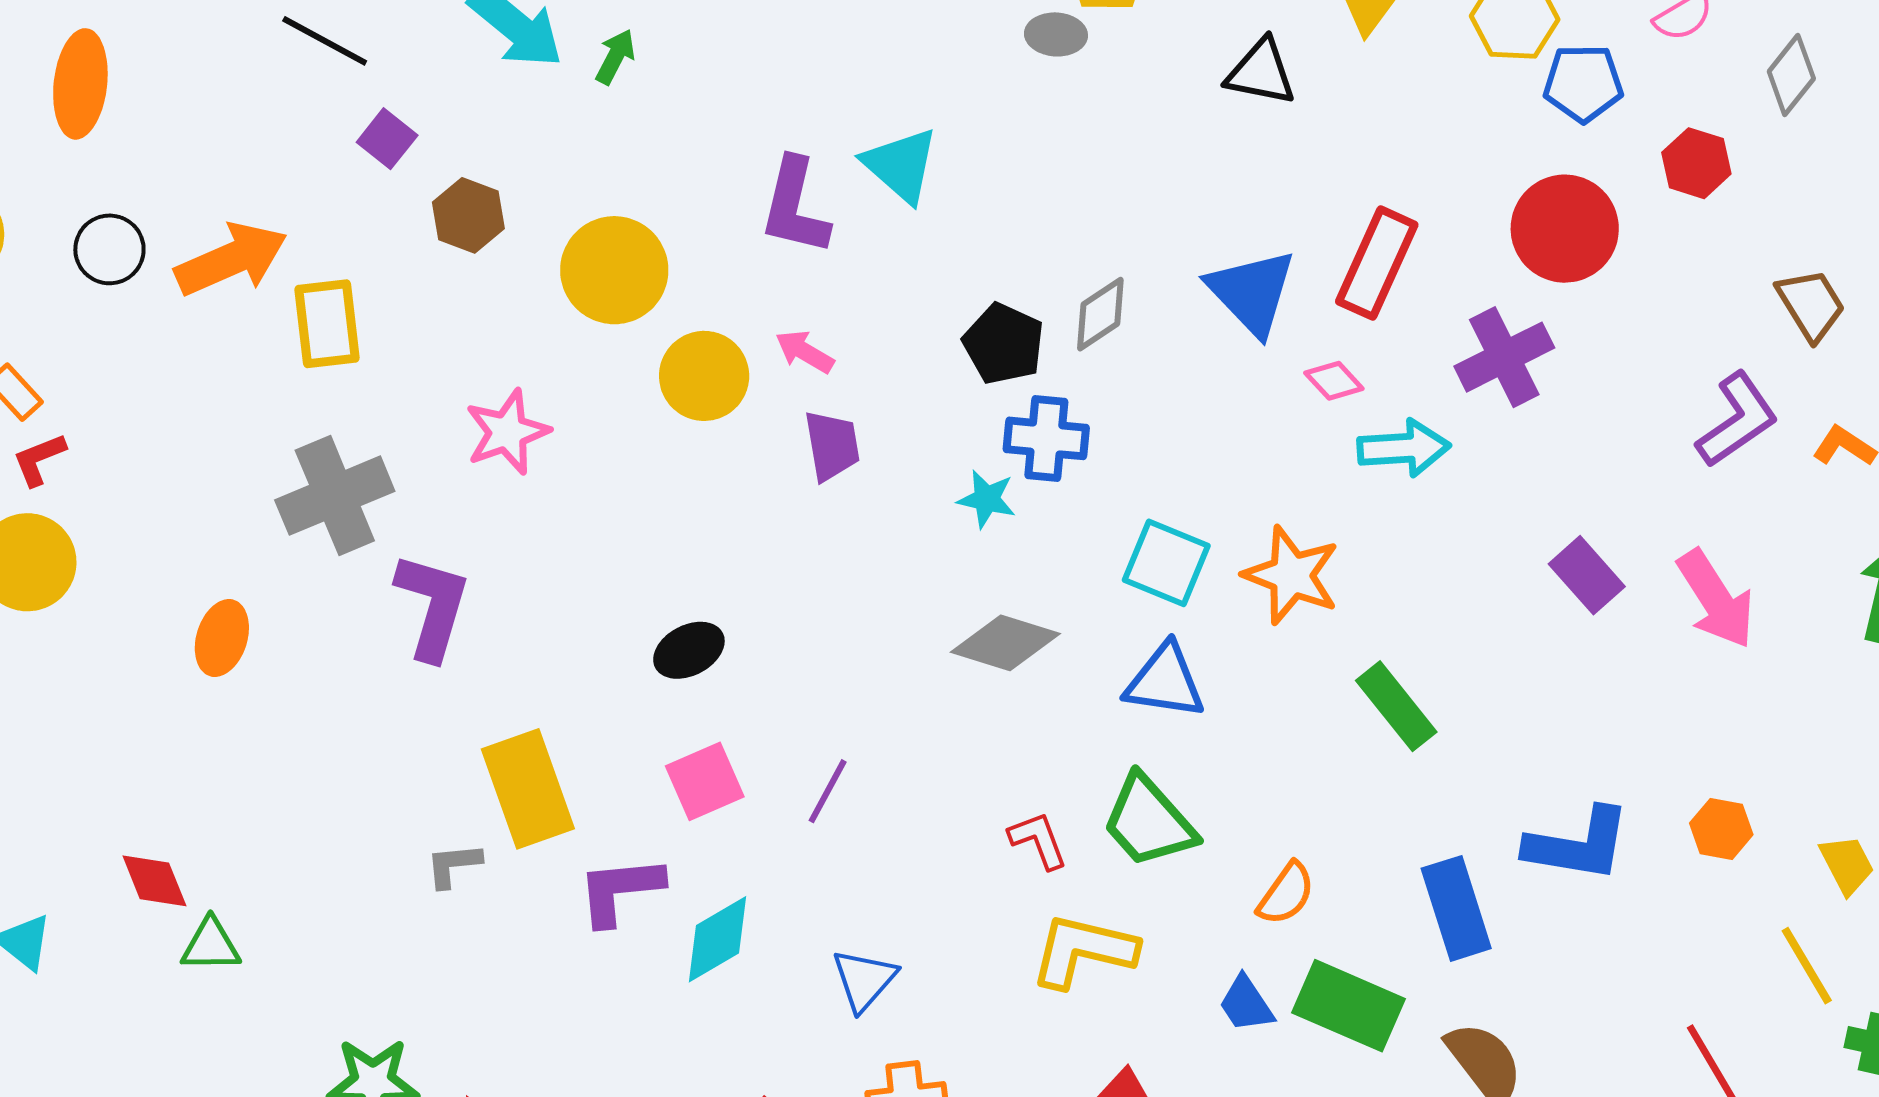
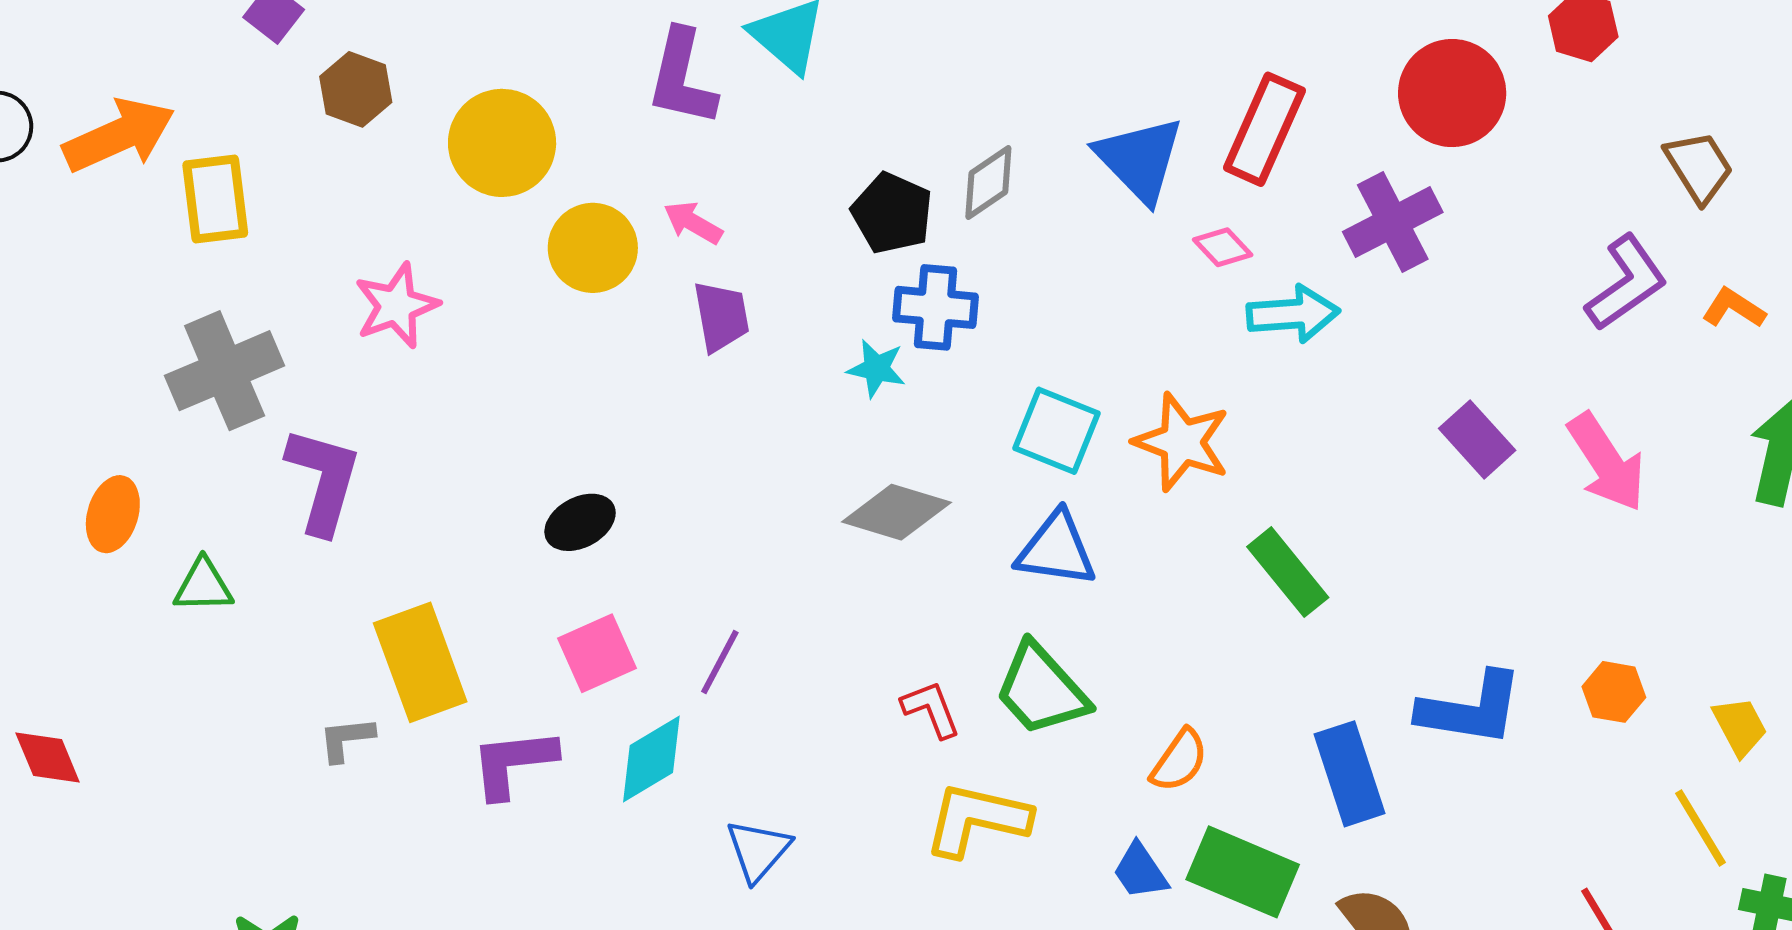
cyan diamond: (717, 939) -> (651, 759), moved
green triangle: (211, 945) -> (203, 586), moved

